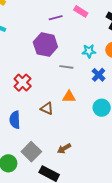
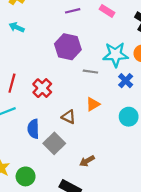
purple line: (56, 18) -> (73, 11), moved
cyan star: (89, 51) -> (115, 55), size x1.6
orange triangle: (69, 97) -> (93, 104), turned -32
gray square: (31, 152) -> (54, 143), moved

